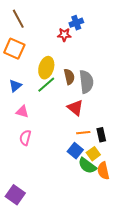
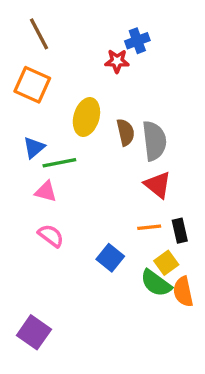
green line: (46, 85) -> (59, 163), moved, turned 30
red triangle: (75, 108) -> (158, 185), moved
pink semicircle: (25, 138) -> (51, 236), turned 112
blue square: (75, 151) -> (110, 258), moved

